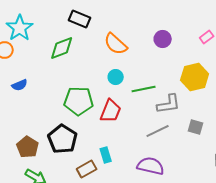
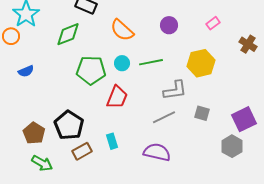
green line: (144, 89) -> (151, 62), moved
green pentagon: (79, 101) -> (91, 70), moved
brown rectangle: (87, 169) -> (82, 151), moved

